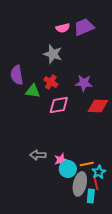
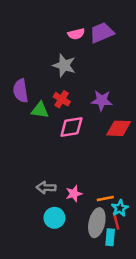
cyan circle: (68, 169) -> (54, 218), moved

